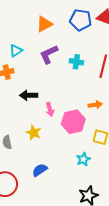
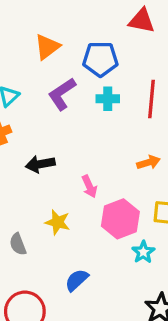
blue pentagon: (81, 20) -> (100, 59), moved
pink arrow: (50, 109) -> (89, 186), moved
pink hexagon: (73, 122) -> (120, 219), moved

